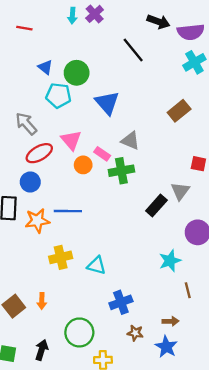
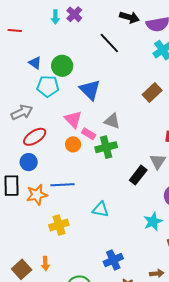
gray arrow: (26, 124) -> (22, 112), turned 110
pink triangle: (71, 140) -> (73, 119), moved
cyan triangle: (96, 265) -> (100, 209), moved

